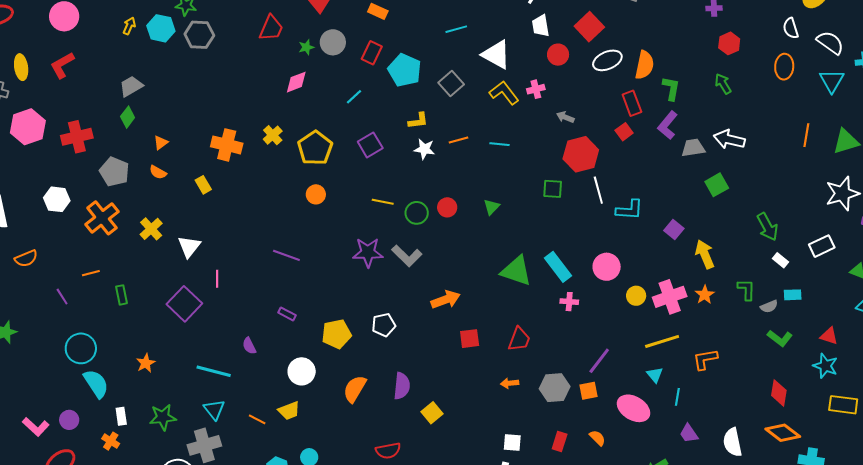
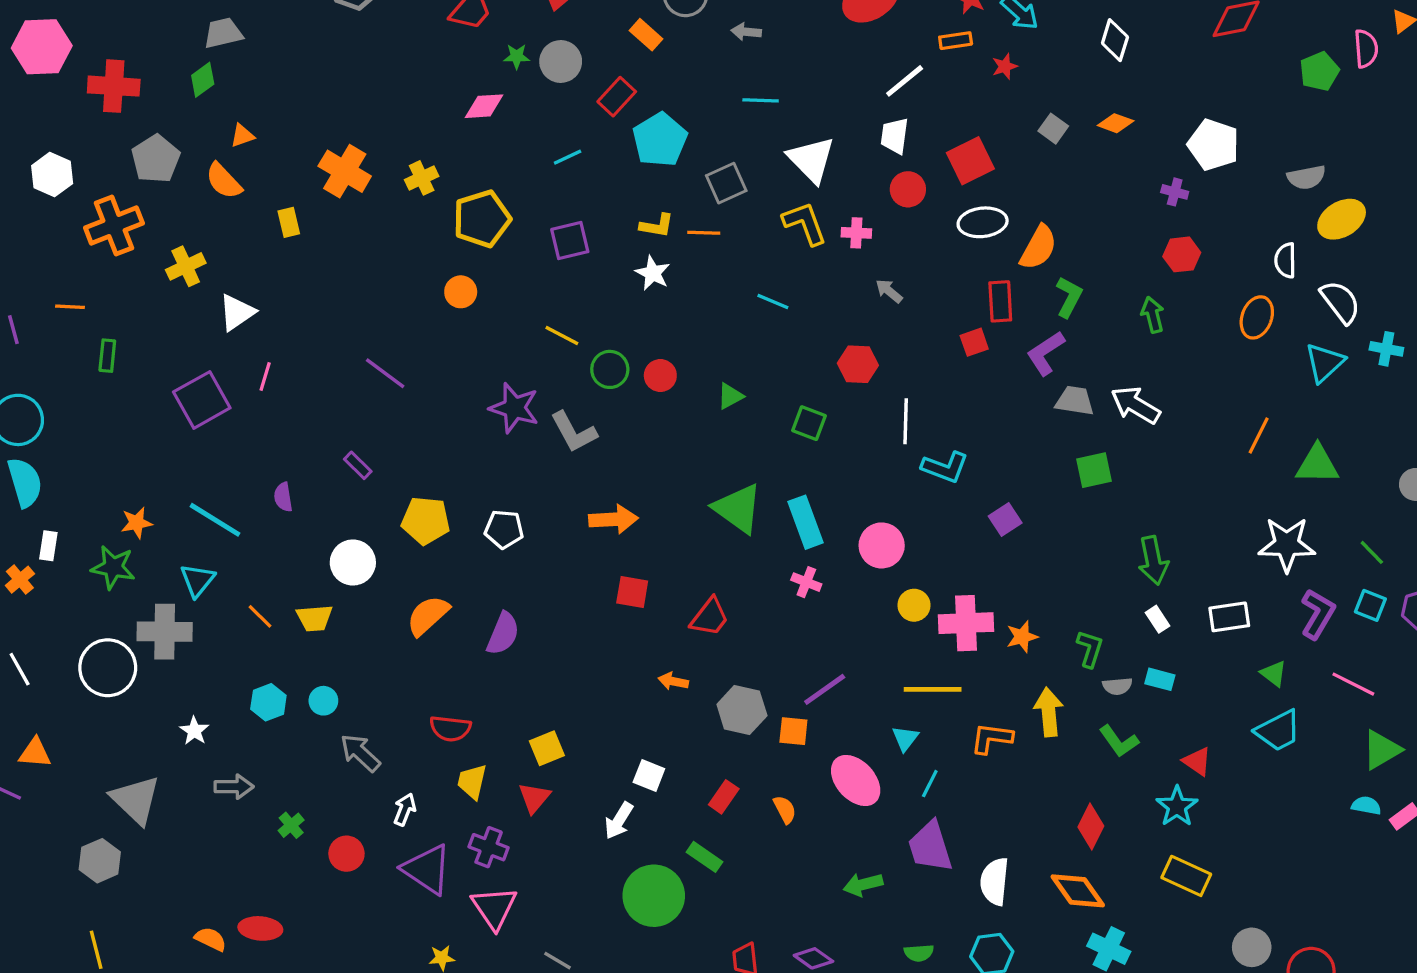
orange line: (458, 140) -> (704, 233), moved
red hexagon: (581, 154) -> (858, 364), moved, size x0.7
orange semicircle: (158, 172) -> (224, 181), size x1.4
green square: (553, 189) -> (809, 423), moved
yellow arrow: (705, 254) -> (1049, 712), moved
orange star: (146, 363) -> (137, 523), moved
yellow square: (432, 413) -> (547, 748), moved
purple trapezoid: (689, 434) -> (930, 847), size x1.6

